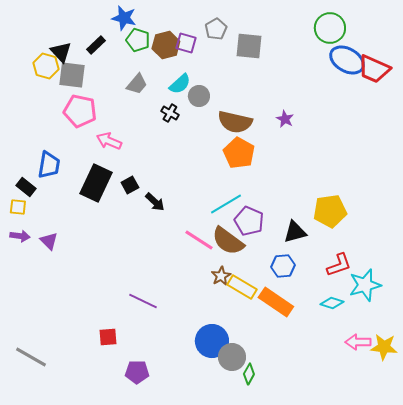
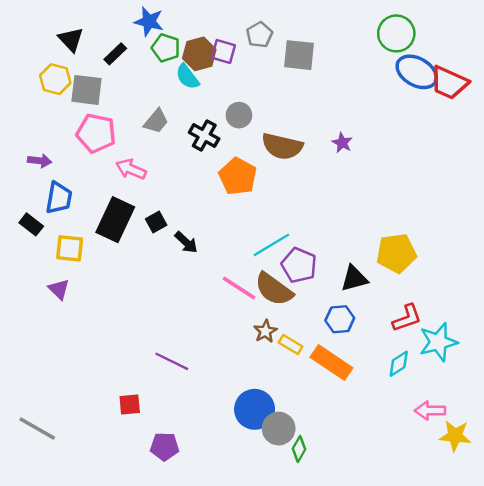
black triangle: (61, 52) -> (71, 39), moved
gray trapezoid: (137, 84) -> (156, 121), moved
cyan semicircle: (180, 84) -> (187, 77), moved, turned 95
black cross: (170, 113) -> (204, 136), size x1.4
orange pentagon: (239, 153) -> (238, 176), moved
yellow square: (18, 207) -> (70, 248), moved, size x1.4
purple arrow: (20, 236) -> (40, 161), moved
yellow rectangle: (242, 287) -> (291, 344), size x0.7
cyan diamond: (332, 303) -> (399, 364), turned -50
yellow star: (384, 347) -> (455, 436), moved

